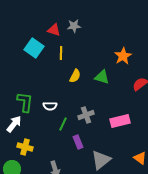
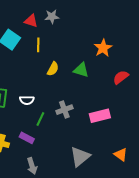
purple rectangle: (78, 142) -> (27, 138), moved, turned -40

